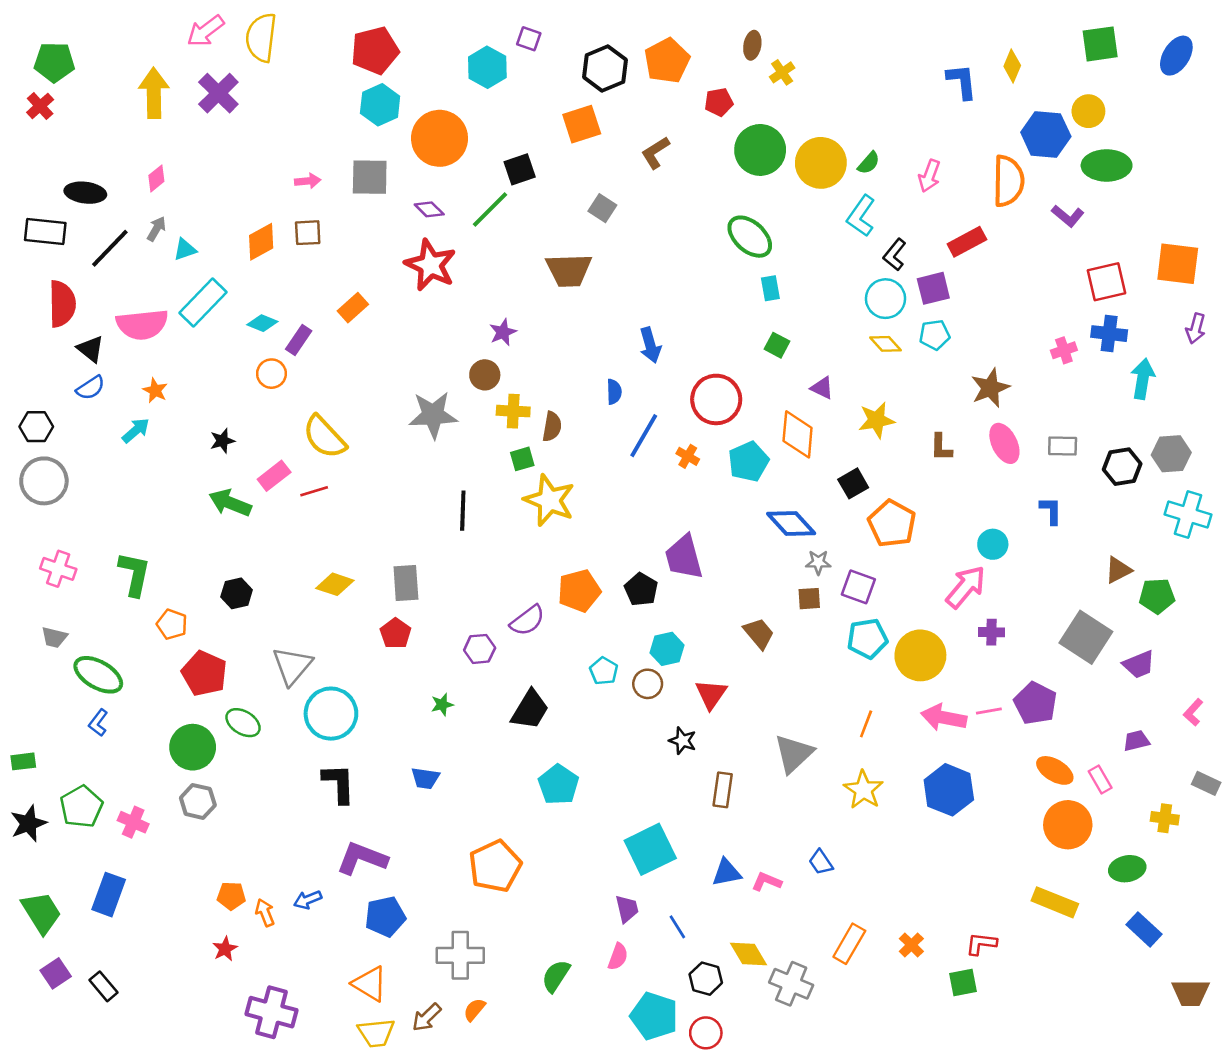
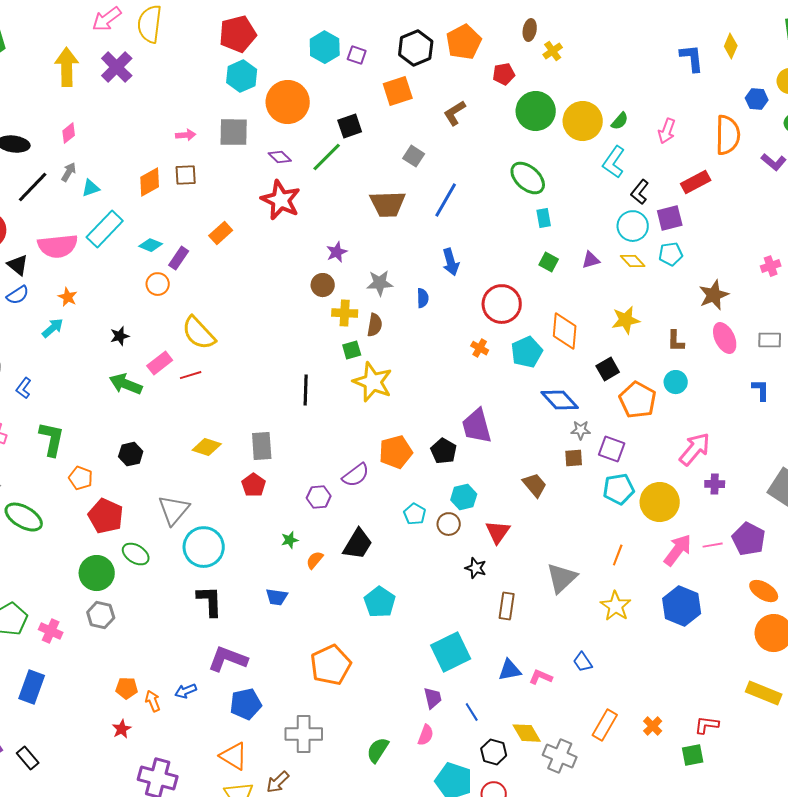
purple square: (529, 39) -> (357, 55), moved
blue hexagon: (1046, 134) -> (757, 99), size x0.6
purple triangle: (822, 388) -> (591, 260), moved, turned -42
gray star: (433, 415) -> (380, 283), moved, size x0.7
blue line: (644, 436) -> (446, 200), moved
cyan circle: (993, 544) -> (676, 382), moved
pink arrow: (944, 717) -> (678, 550), turned 116
blue L-shape: (98, 723) -> (24, 388), moved
orange semicircle: (474, 1010) -> (315, 560), moved

